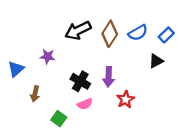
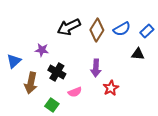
black triangle: (156, 61) -> (138, 54), turned 32
black cross: (80, 81) -> (57, 72), moved
brown arrow: (35, 94) -> (31, 83), size x1.5

